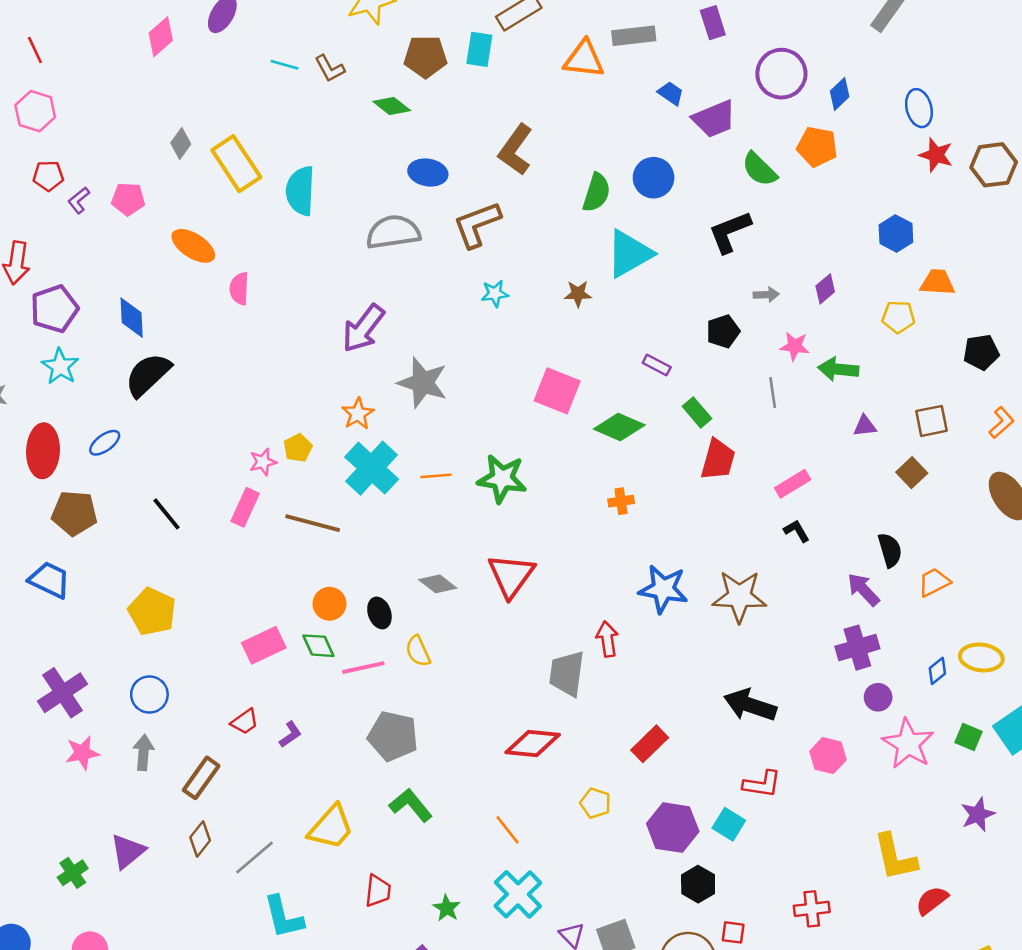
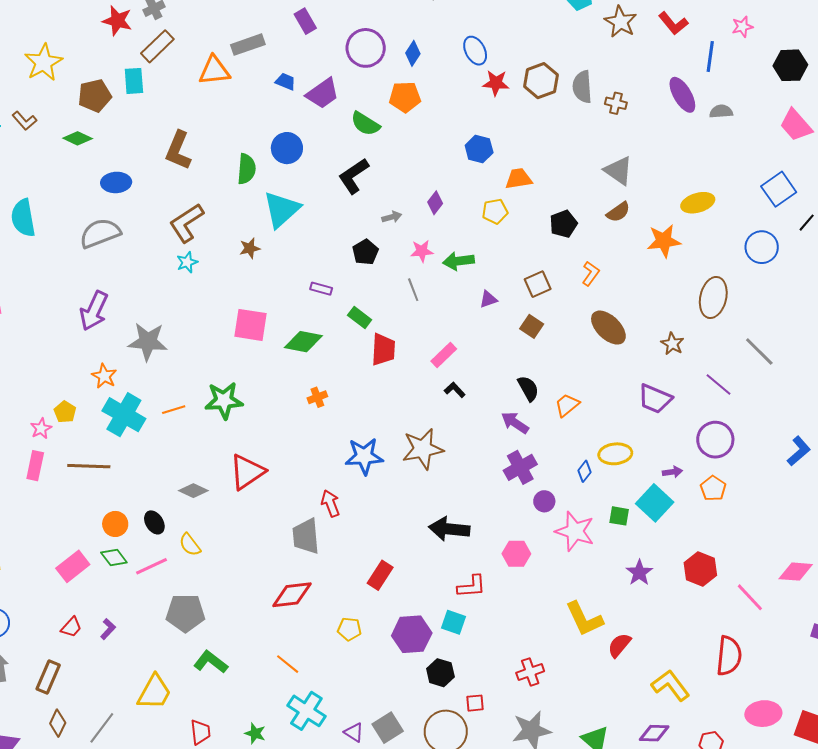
brown L-shape: (477, 225) -> (187, 223), moved
red triangle: (511, 575) -> (247, 472), turned 33

